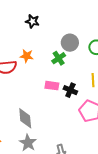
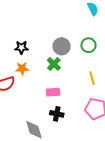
black star: (32, 21) -> (21, 47), moved
black cross: (70, 90) -> (57, 114), moved

